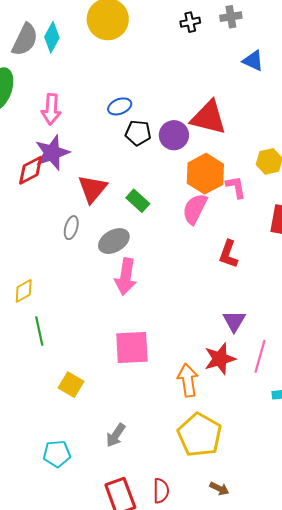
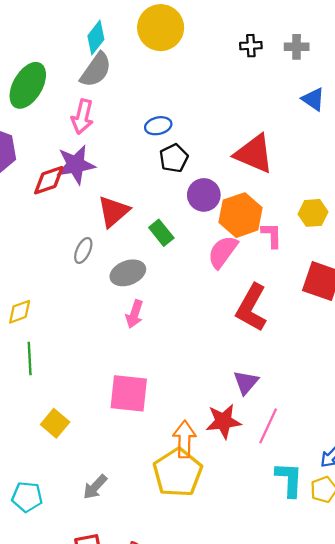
gray semicircle: (25, 40) -> (96, 70), moved
black pentagon: (138, 133) -> (174, 158), turned 30
purple circle: (174, 135) -> (204, 195), moved
red L-shape: (228, 254) -> (252, 308), size x1.5
pink arrow: (126, 277) -> (134, 314), size x0.7
yellow pentagon: (200, 435) -> (178, 473), moved

